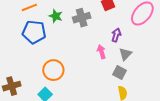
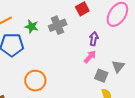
pink arrow: (101, 52) -> (90, 57), moved, turned 64
gray triangle: (125, 54) -> (118, 66), moved

